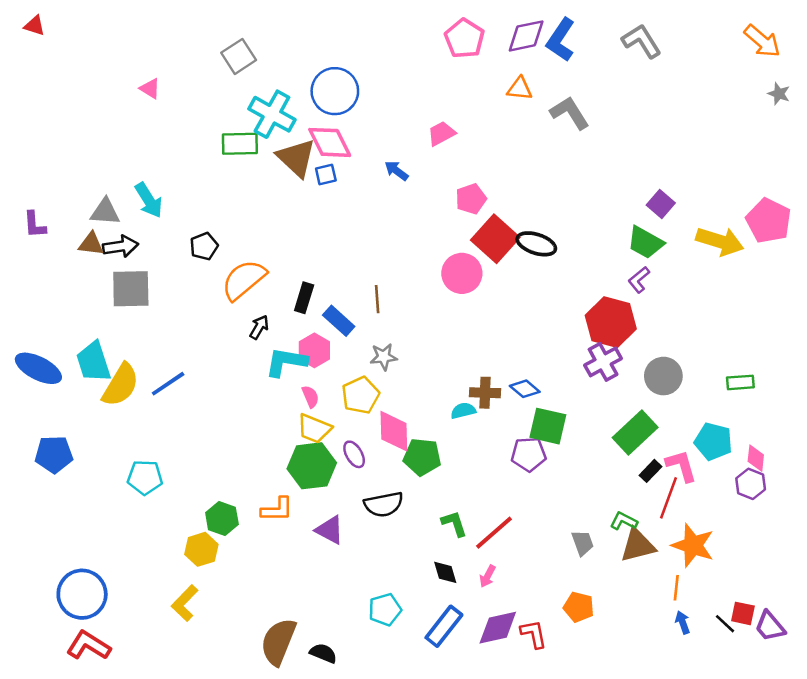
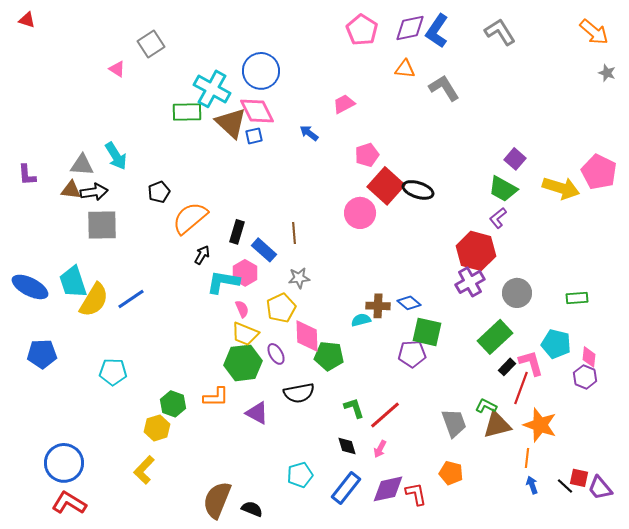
gray square: (239, 56) -> (151, 44), moved
gray trapezoid: (583, 543) -> (454, 423), size x1.4

